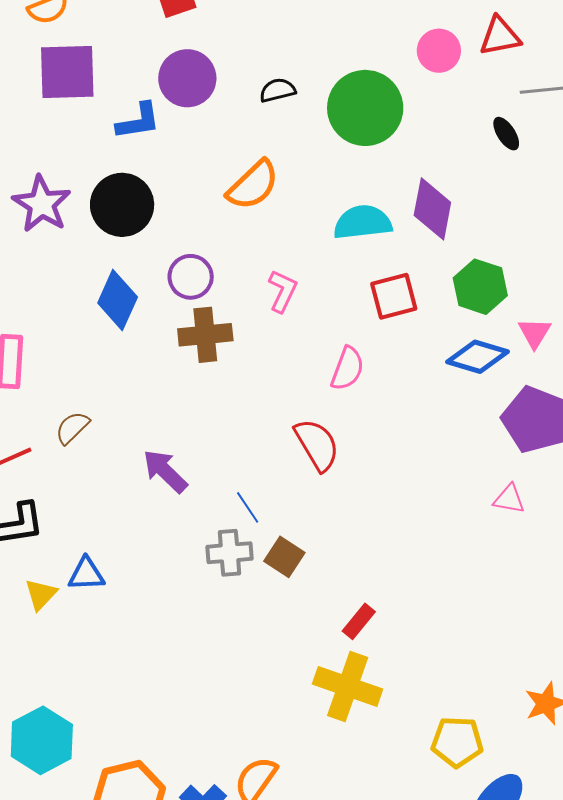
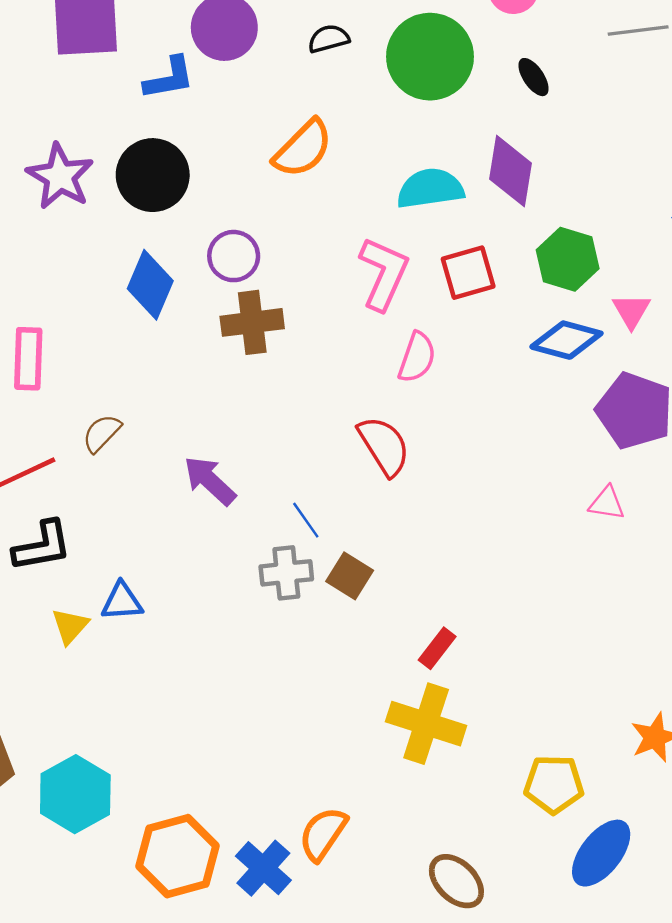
black ellipse: (506, 134) -> (533, 77), moved
pink L-shape: (283, 291) -> (384, 274), moved, size x1.5

